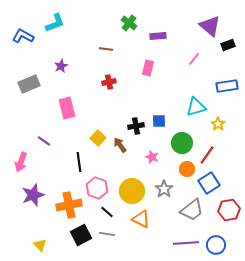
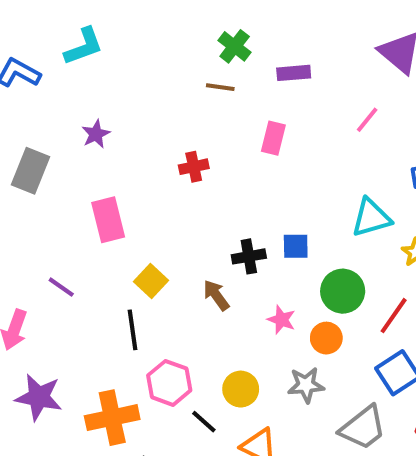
brown line: (106, 49) -> (220, 87), moved
gray rectangle: (29, 84) -> (31, 171), turned -45
yellow square: (98, 138) -> (151, 281), moved
orange circle: (187, 169) -> (326, 338), moved
gray star: (164, 189) -> (306, 385), turned 30
yellow circle: (132, 191) -> (241, 389), size x0.7
purple star: (33, 195) -> (39, 397), turned 30
black line: (107, 212) -> (204, 422), moved

